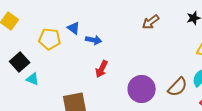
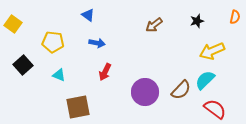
blue triangle: (74, 28) -> (88, 15), moved
cyan triangle: (33, 79) -> (59, 75), moved

